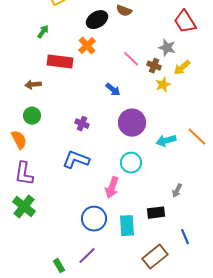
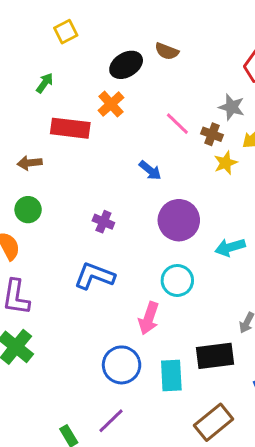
black rectangle: (156, 213) -> (215, 356), size x1.4

